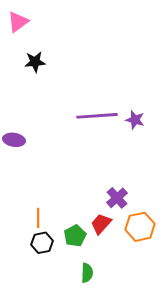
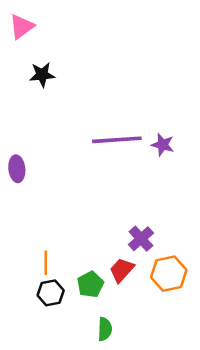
purple ellipse: (14, 140) -> (17, 169), turned 75

